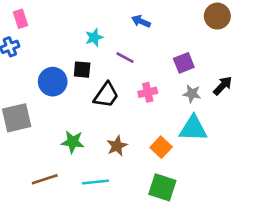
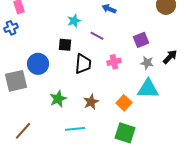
blue circle: (53, 82) -> (38, 64), moved
black trapezoid: (106, 95) -> (83, 64), turned -30
green star: (73, 142) -> (58, 99), turned -30
brown line: (45, 179) -> (23, 131), moved, turned -30

